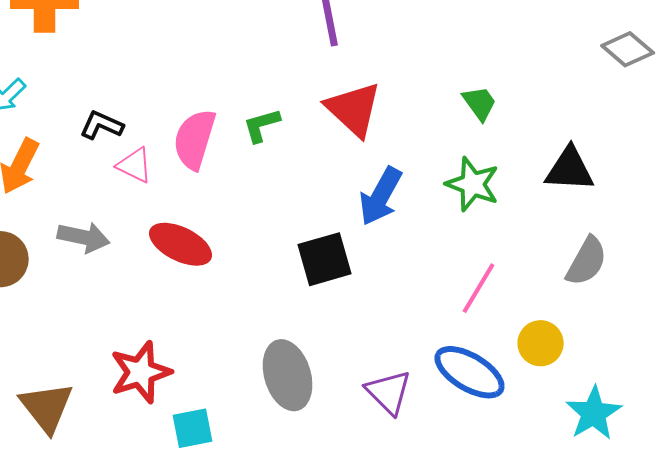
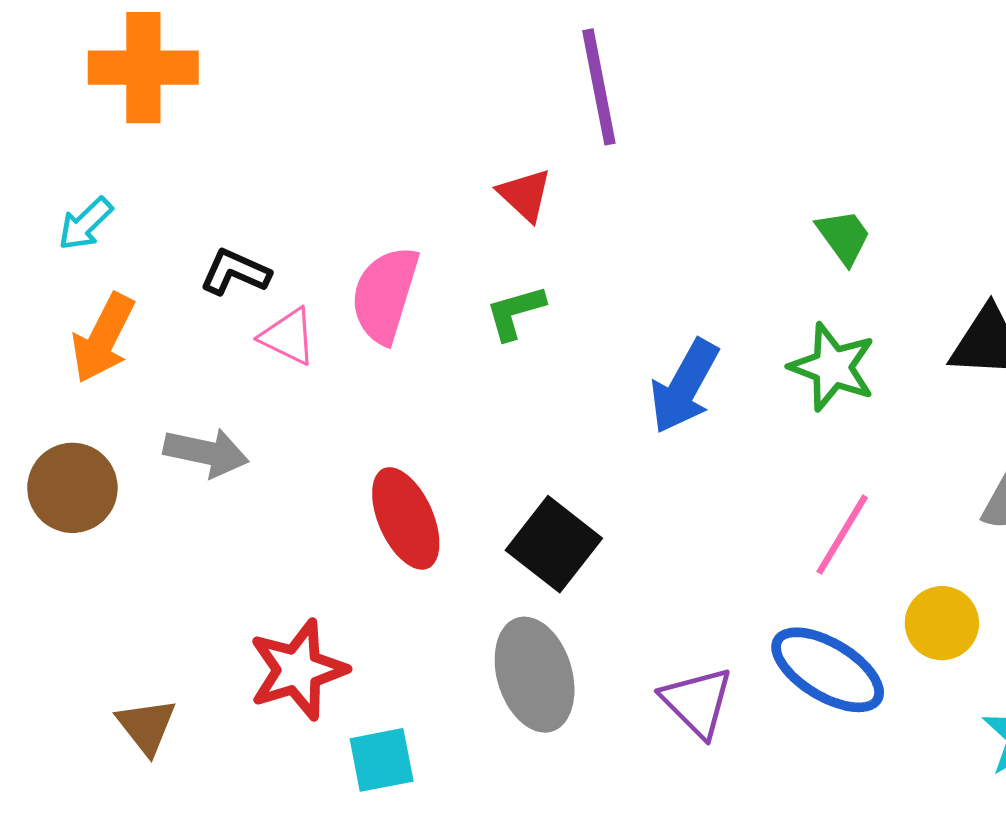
red triangle: (354, 109) -> (525, 195), moved, size x0.6
green L-shape: (262, 125) -> (515, 312), moved
red ellipse: (181, 244) -> (406, 518), moved, turned 40
black square: (325, 259) -> (554, 544), moved, turned -36
brown triangle: (47, 407) -> (147, 726), size x0.7

